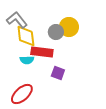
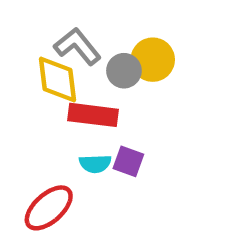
gray L-shape: (17, 20) -> (77, 46), moved
cyan semicircle: (27, 60) -> (95, 164), moved

